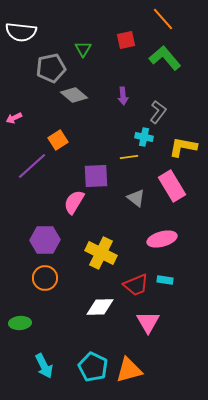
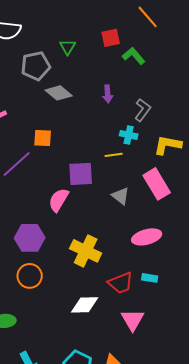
green L-shape: (165, 58) -> (134, 56), moved, size x0.7
orange square: (58, 140) -> (43, 138), turned 36

